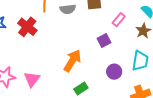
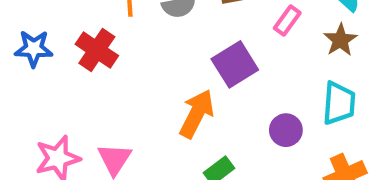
purple square: (104, 41) -> (235, 64), moved, size x1.5

